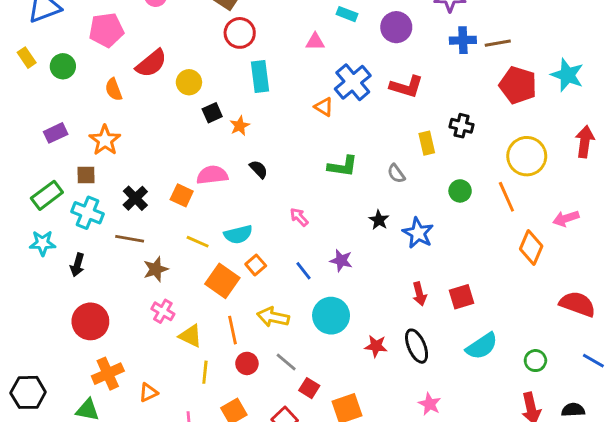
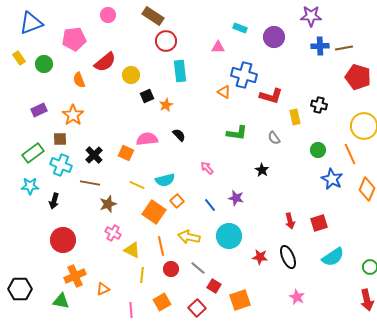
blue cross: (353, 82) -> (244, 75), turned -35
red L-shape: (406, 87) -> (271, 96), moved
blue star: (418, 233) -> (332, 179), moved

